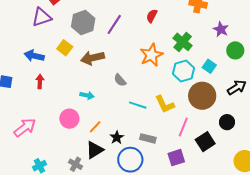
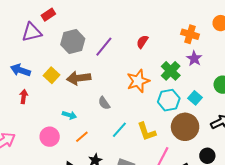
purple star: (221, 29) -> (194, 59), moved
yellow square: (65, 48) -> (52, 75), moved
cyan line: (138, 105) -> (119, 130), turned -72
orange line: (95, 127) -> (82, 137), moved

